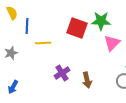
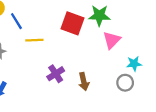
blue line: (27, 26) -> (16, 21), turned -35

